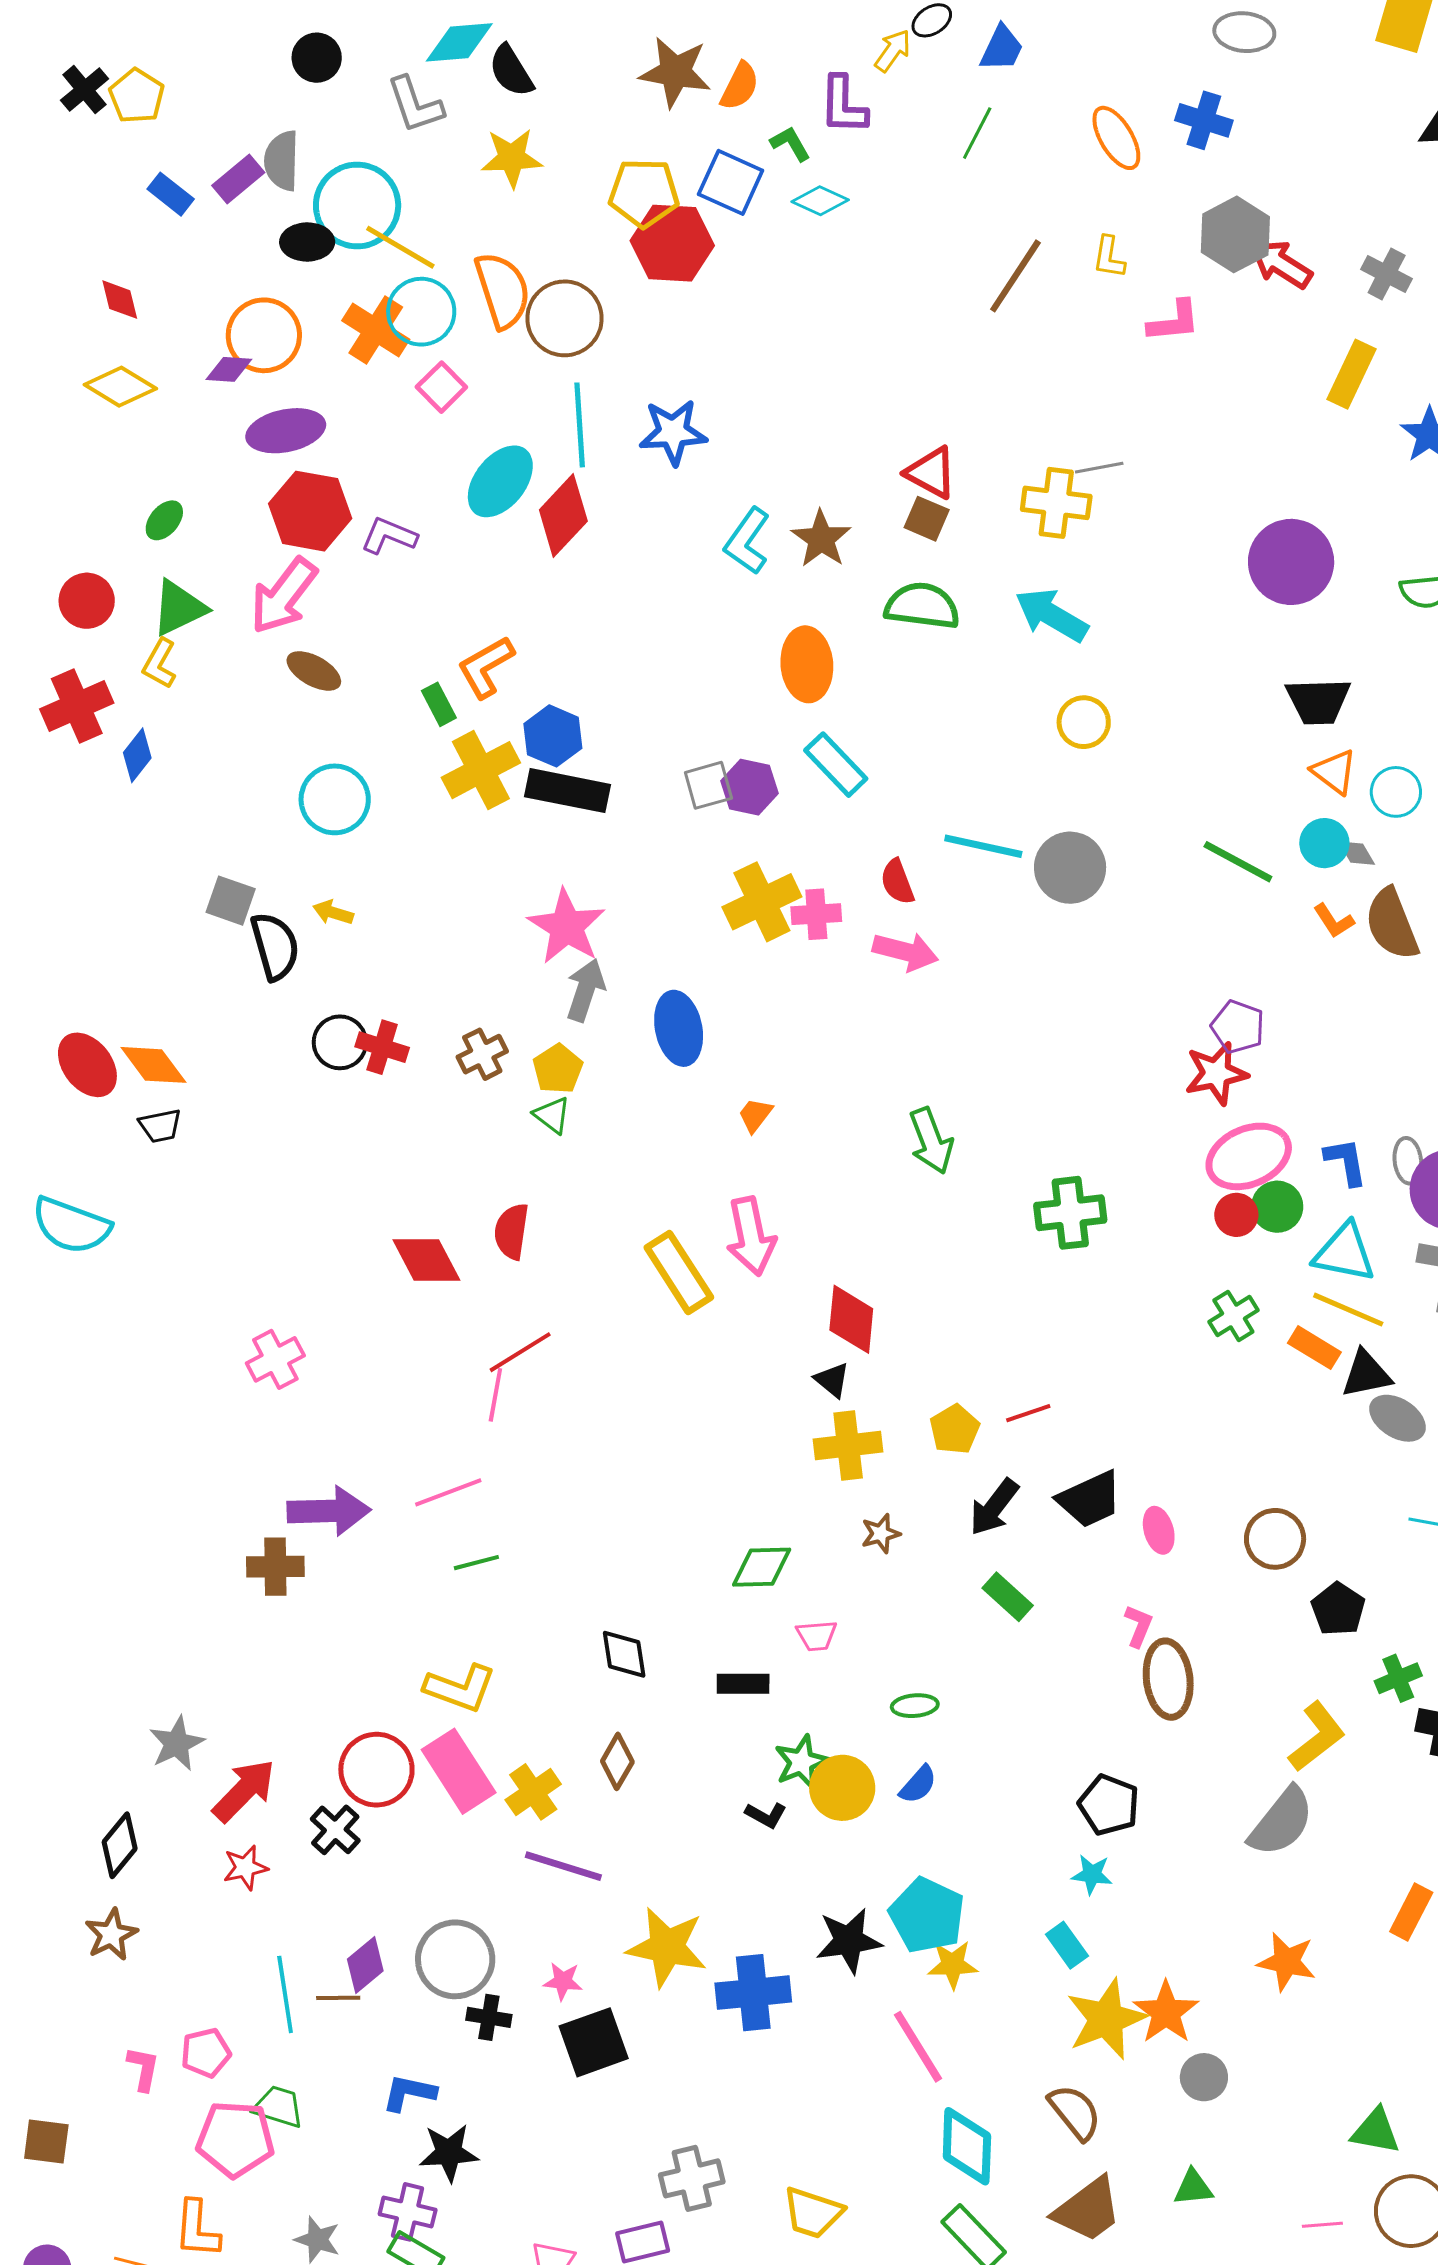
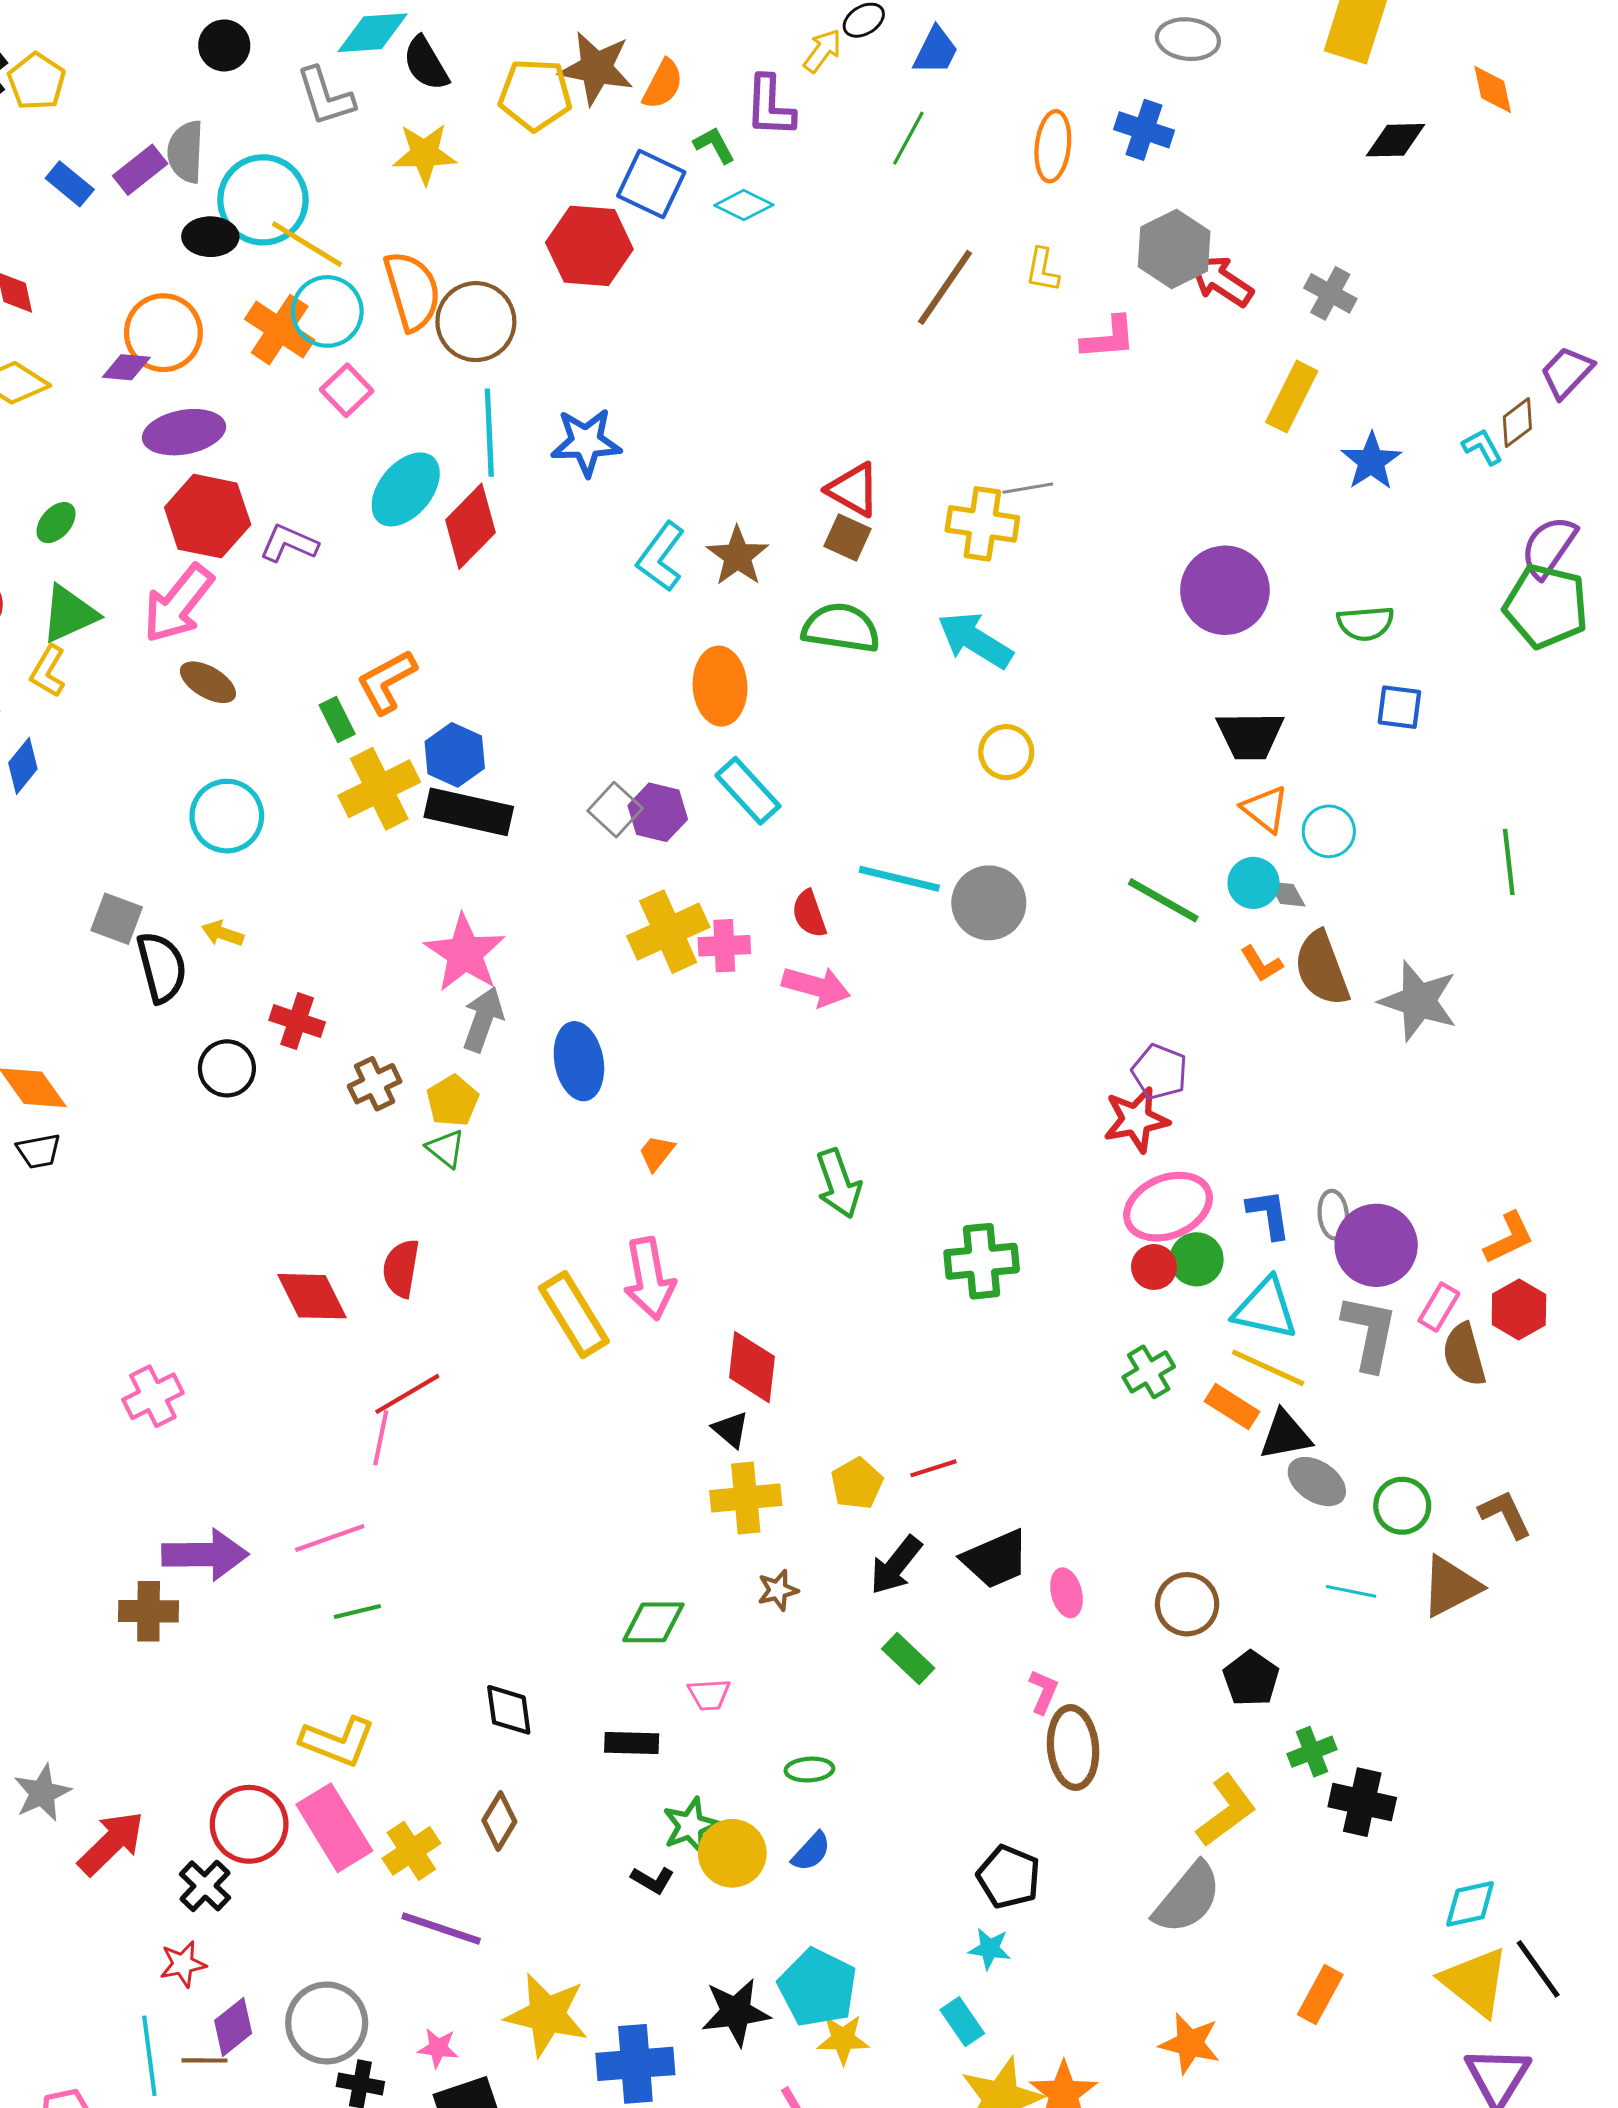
orange ellipse: (1116, 138) -> (1053, 146), turned 36
yellow pentagon: (644, 193) -> (535, 95), moved
gray square: (708, 785) -> (615, 810), turned -33
red cross: (382, 1047) -> (297, 1021), moved
red star: (245, 1868) -> (183, 1964), moved

